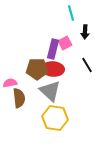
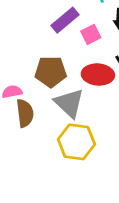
purple rectangle: (53, 49) -> (65, 20), moved, turned 36
red ellipse: (53, 69) -> (98, 75), moved

